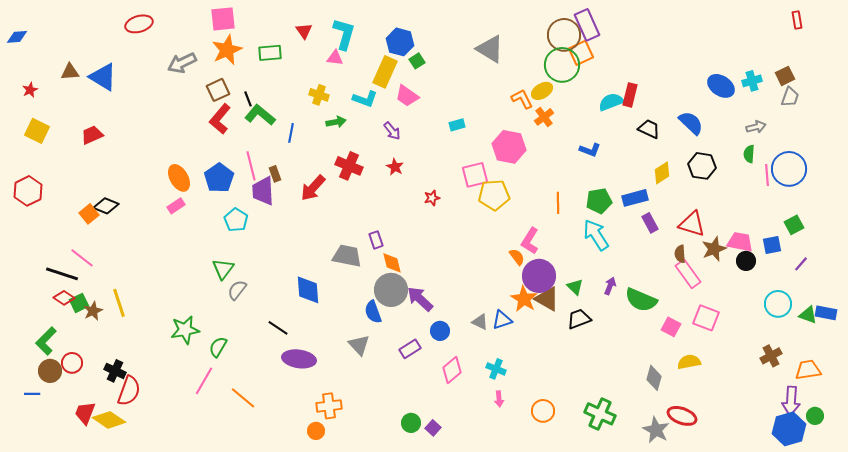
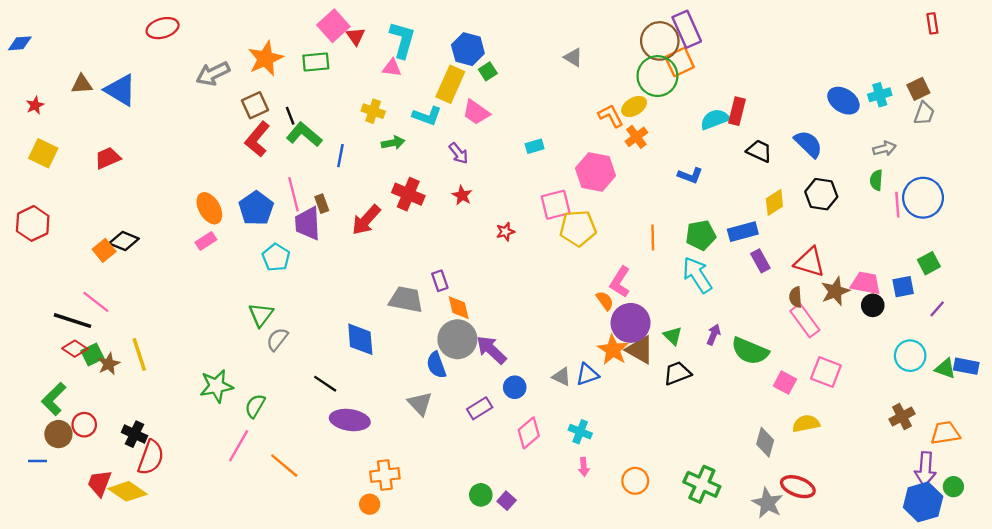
pink square: (223, 19) -> (333, 26), moved, turned -36
gray triangle: (490, 49) -> (573, 57), size x0.6

